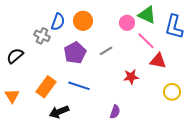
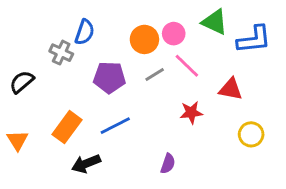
orange circle: (83, 21) -> (144, 39), moved
pink circle: (127, 23) -> (174, 34), moved
blue L-shape: (174, 27) -> (254, 39), turned -110
pink line: (146, 41) -> (187, 66), moved
purple pentagon: (75, 53) -> (109, 77), turned 30
blue line: (79, 86) -> (115, 126), turned -45

